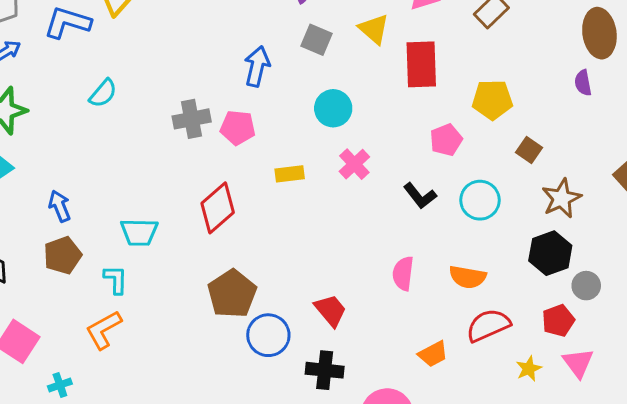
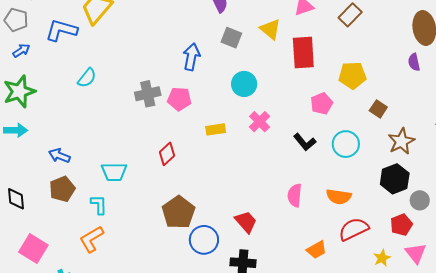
blue arrow: (60, 206) -> (59, 156), turned -45
red diamond: (218, 208) -> (167, 154), size x0.7

